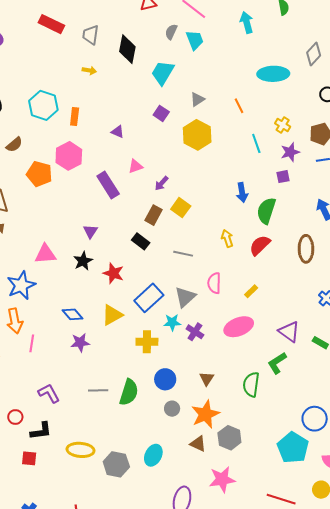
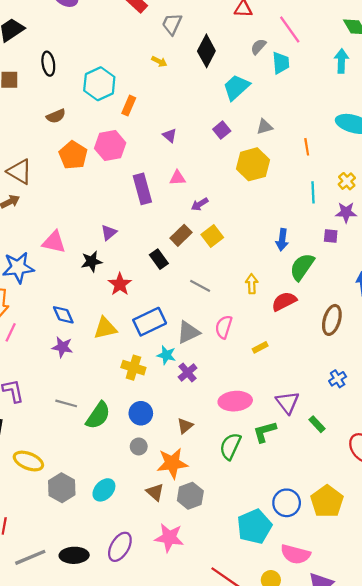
pink ellipse: (239, 327) -> (235, 401), moved

